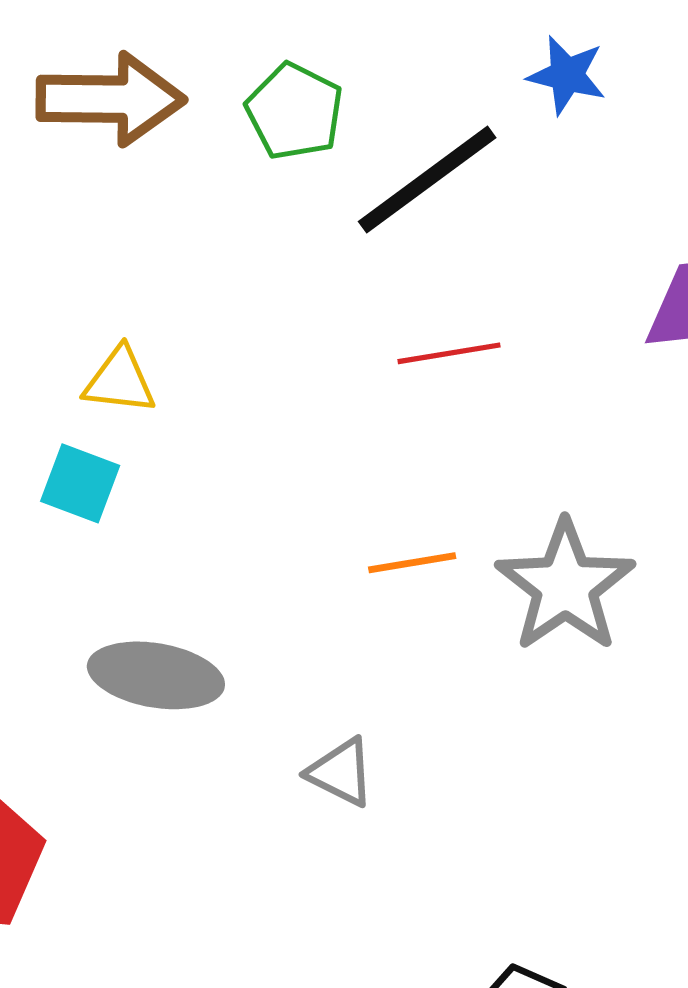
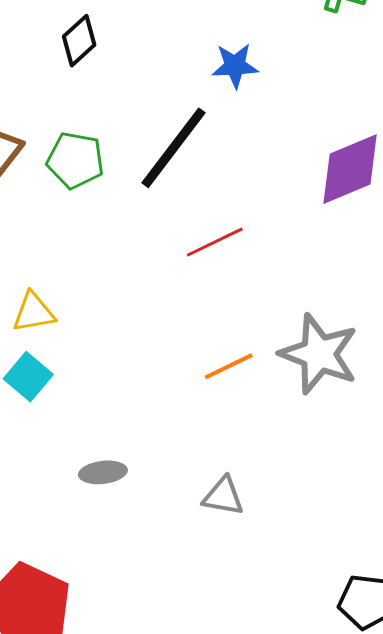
green pentagon: (295, 111) -> (75, 160), moved
cyan square: (80, 483) -> (28, 377), turned 36
gray ellipse: (156, 675) -> (103, 472), size x0.6

